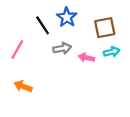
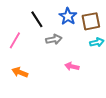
blue star: (67, 17) -> (68, 16), moved
pink arrow: (86, 58) -> (72, 66), moved

